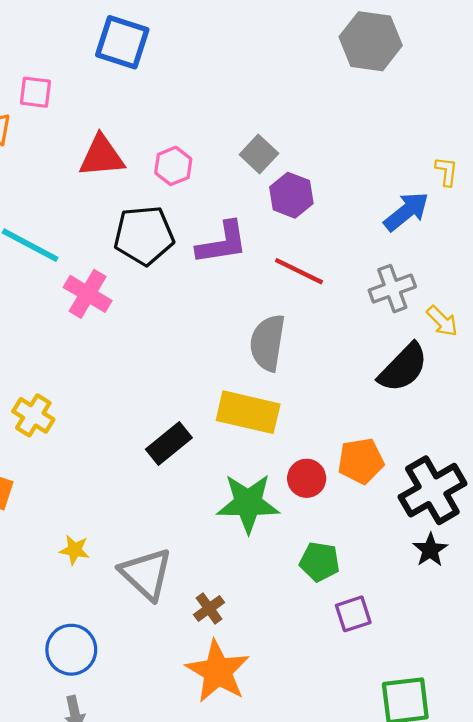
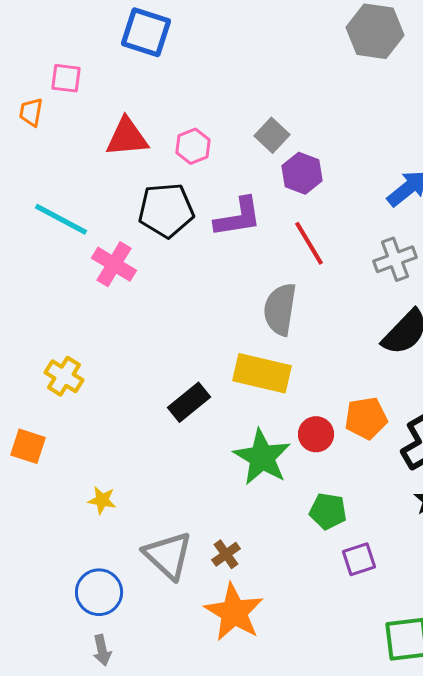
red line: (299, 271) -> (309, 243), turned 33
green star: (248, 503) -> (262, 457), turned 30
gray triangle: (146, 574) -> (168, 555), moved

